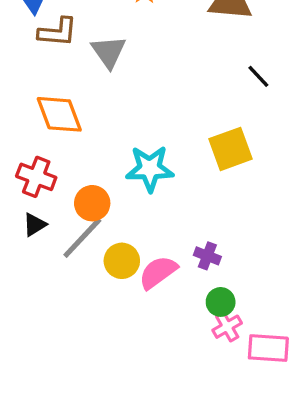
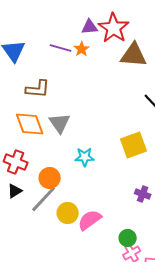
brown L-shape: (58, 32) -> (38, 89), moved
gray triangle: (109, 52) -> (60, 123), moved
cyan star: (150, 169) -> (85, 157), size x0.7
purple cross: (207, 256) -> (143, 194), moved

